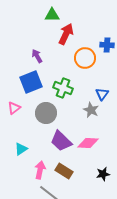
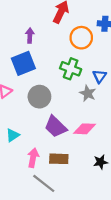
purple arrow: (37, 56) -> (30, 36), turned 32
green cross: (63, 88) -> (71, 69), moved
brown rectangle: (64, 171) -> (59, 159), turned -30

